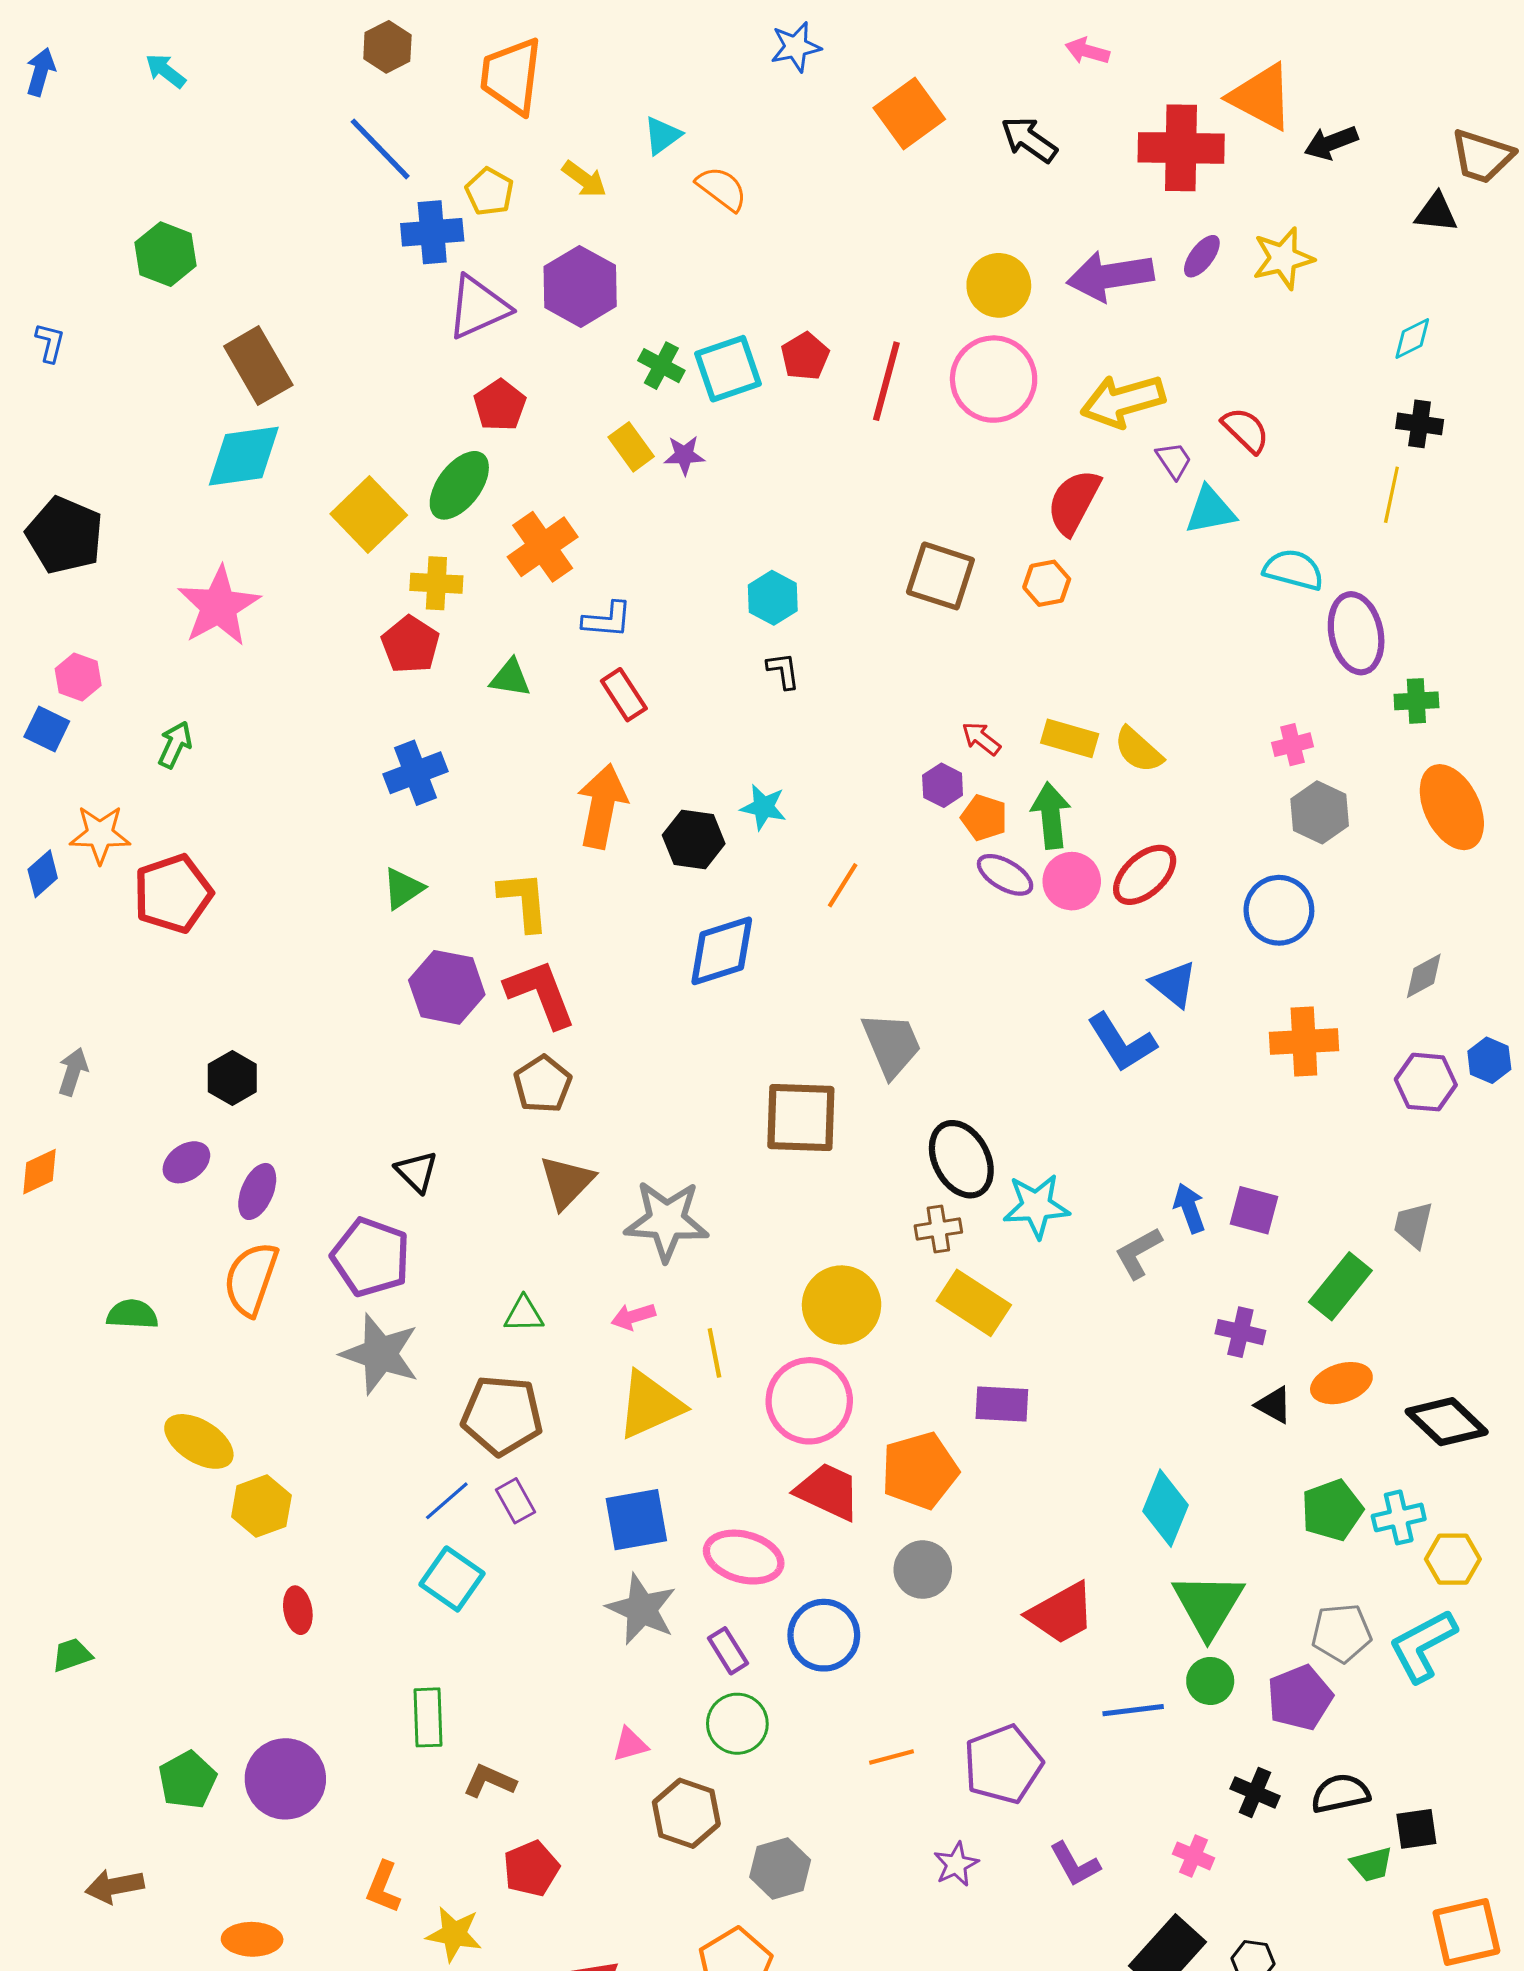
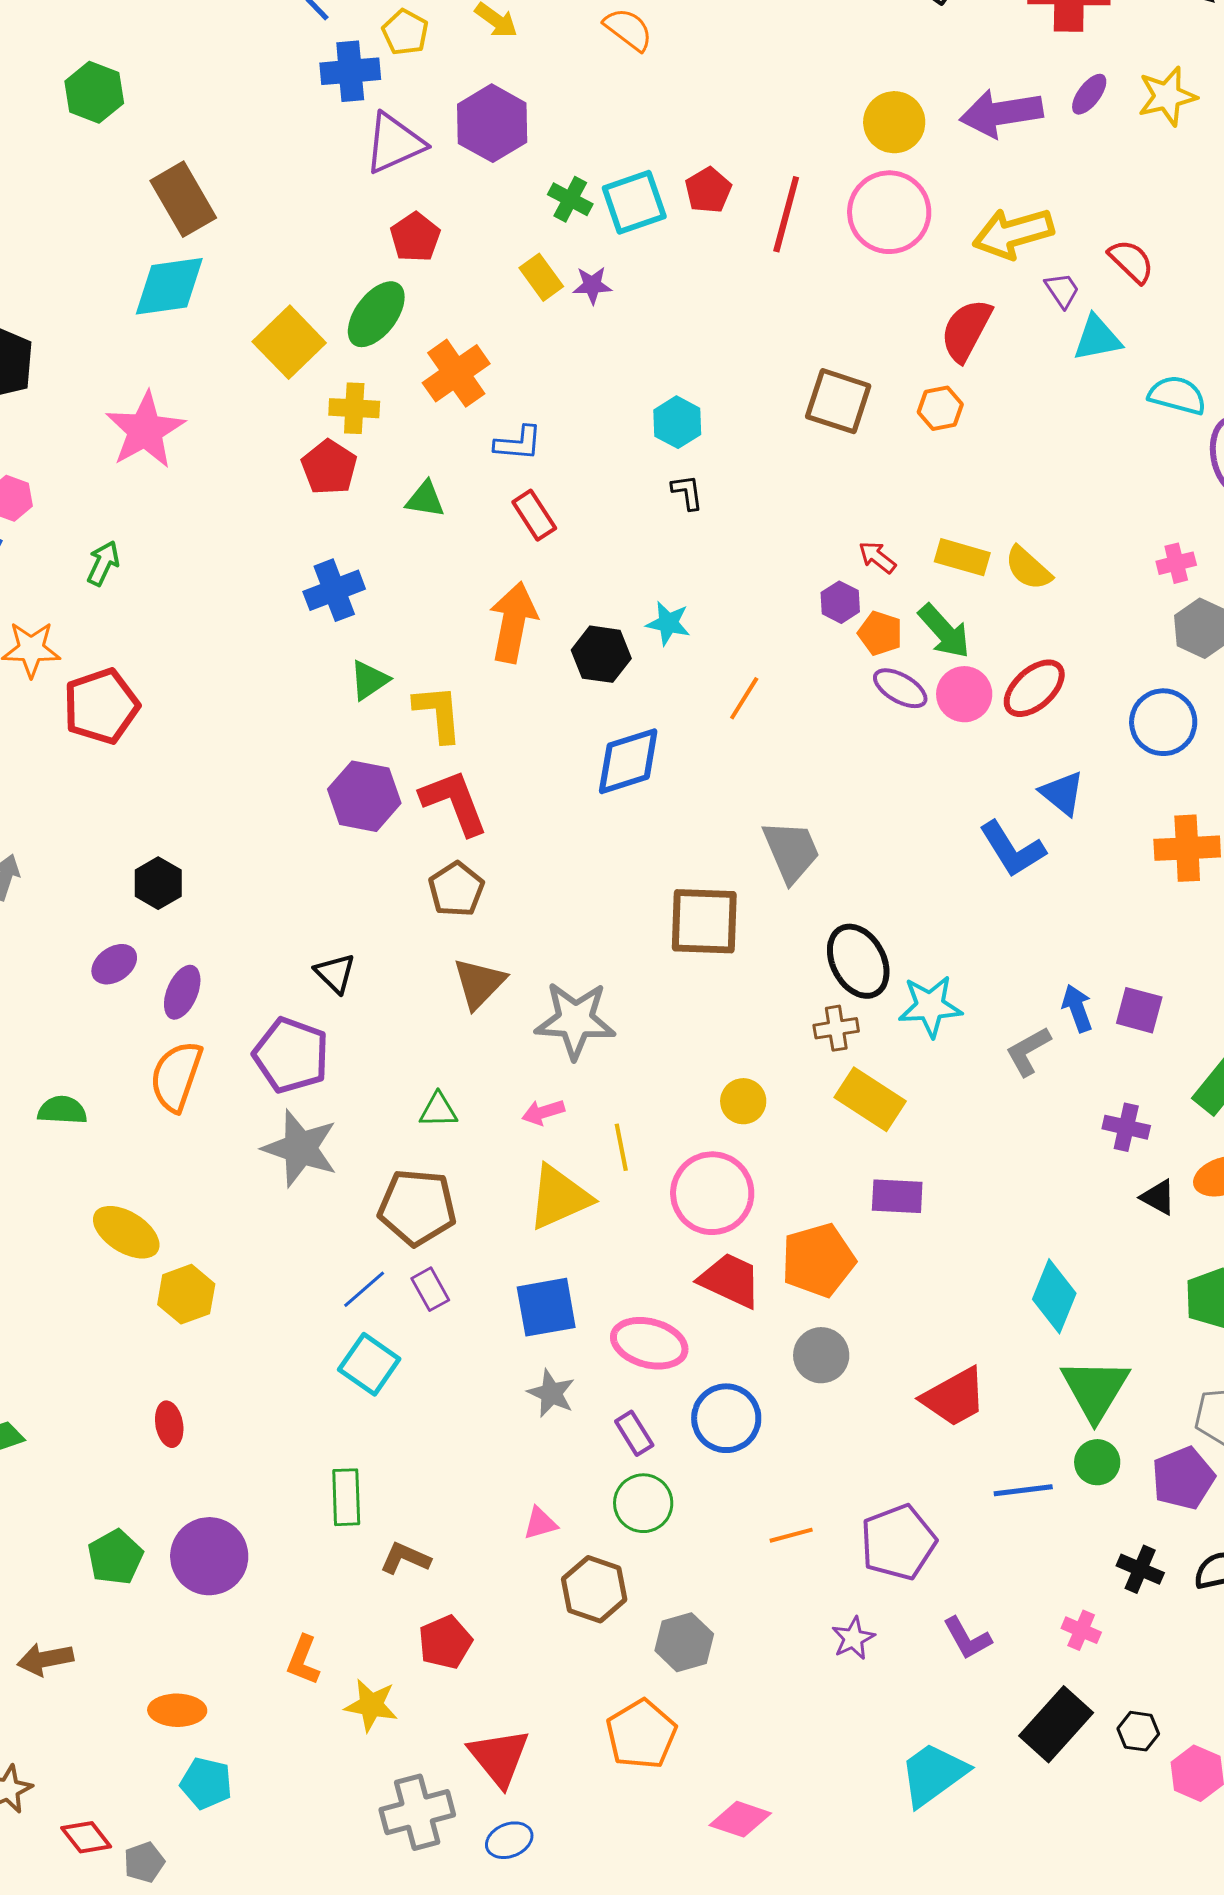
green arrow: (1051, 815) -> (944, 631), turned 144
green triangle: (403, 888) -> (369, 680), moved
yellow circle: (842, 1305) -> (743, 1101), size x0.6
gray star: (642, 1609) -> (551, 1393), size x0.7
red ellipse: (298, 1610) -> (169, 1424), moved

